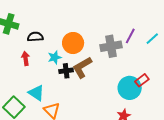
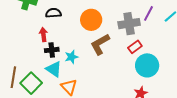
cyan star: (55, 57) -> (71, 57), moved
black cross: (66, 71) -> (52, 50), moved
red rectangle: (142, 80) -> (135, 47), moved

